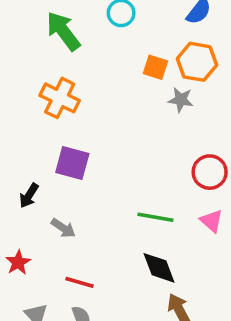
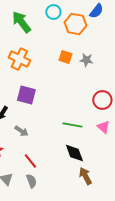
orange hexagon: (197, 62) -> (75, 24), moved
orange square: (155, 67) -> (65, 57), moved
red line: (80, 282) -> (30, 161), turned 35

